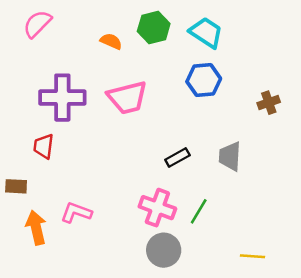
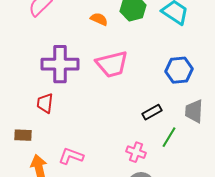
blue hexagon: (204, 80) -> (179, 70), moved
pink cross: (157, 208) -> (136, 152), size x0.7
green line: (199, 211) -> (169, 137), moved

